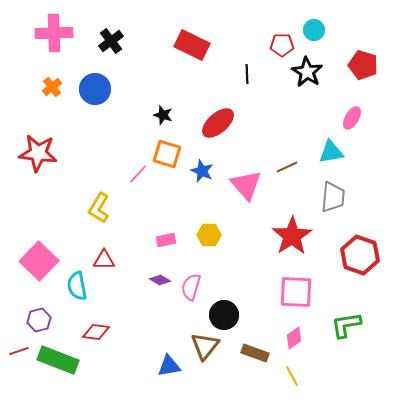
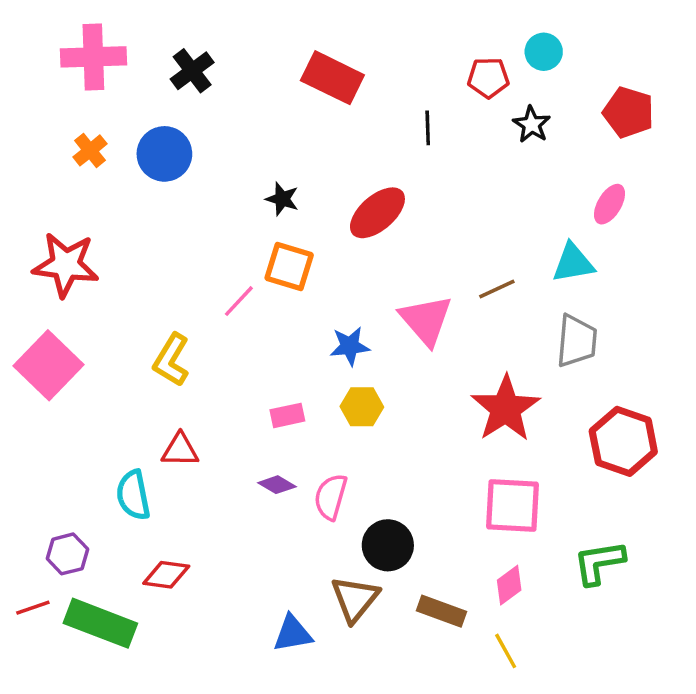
black star: (307, 72) -> (532, 124), size x0.7
blue star: (202, 171) -> (350, 346), moved, turned -30
pink square: (39, 261) -> (48, 365), moved

